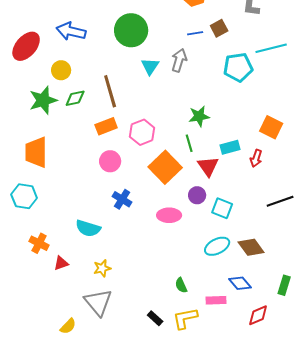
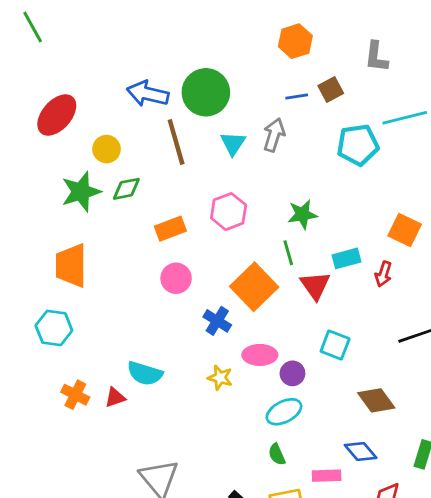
blue arrow: (71, 31) -> (148, 94), moved
brown line: (110, 91) -> (176, 142), moved
pink hexagon: (142, 132) -> (229, 212), moved
purple circle: (197, 195) -> (292, 373), moved
blue cross: (122, 199) -> (217, 321), moved
cyan ellipse: (217, 246) -> (284, 412), moved
red triangle: (61, 263) -> (115, 398), moved
yellow star: (102, 268) -> (220, 378), moved, turned 30

